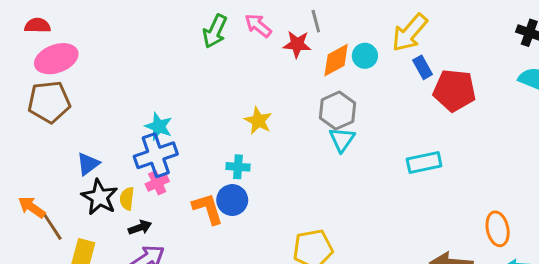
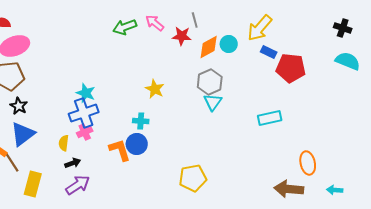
green arrow: (215, 31) -> (125, 27), turned 45
blue rectangle: (423, 67) -> (269, 52), turned -35
blue triangle: (88, 164) -> (23, 134), moved, size x1.5
black star: (100, 197) -> (19, 106), moved, size x0.7
orange ellipse: (498, 229) -> (308, 163), moved

